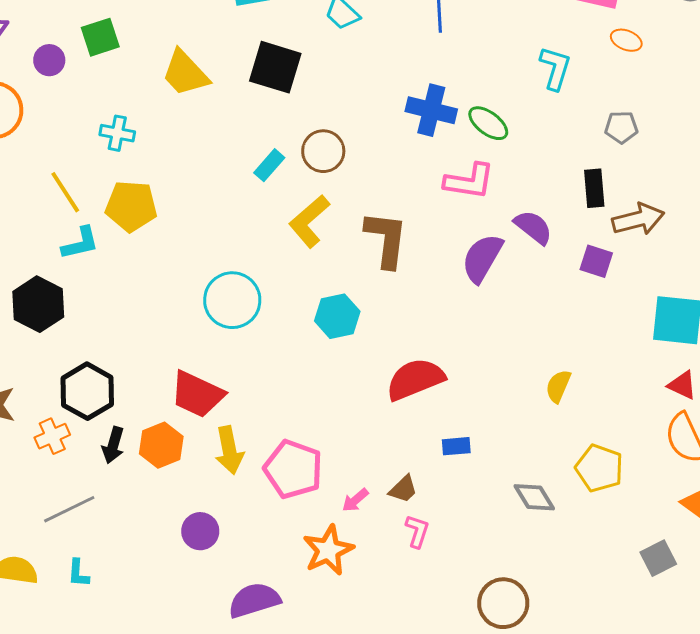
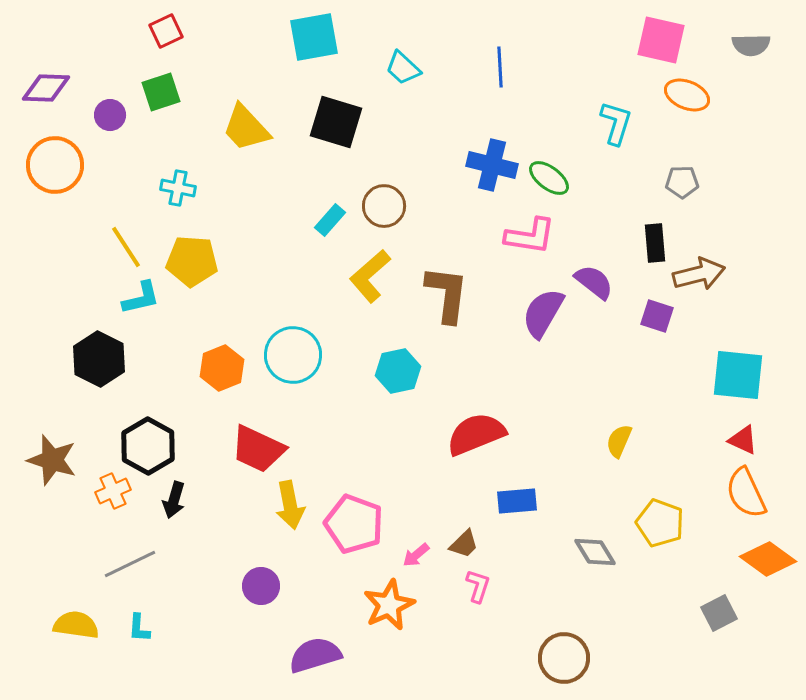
orange ellipse: (626, 40) -> (687, 95), size x1.4
orange hexagon: (161, 445) -> (222, 368), moved
blue rectangle: (456, 446) -> (517, 501), size x1.4

